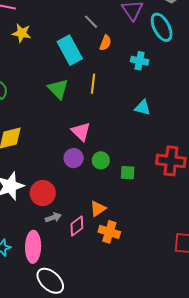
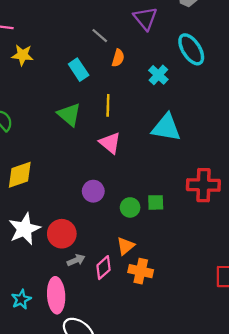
cyan ellipse: (162, 27) -> (191, 49), moved
cyan rectangle: (70, 50) -> (79, 70), size x0.7
cyan cross: (140, 61) -> (158, 75), turned 36
cyan triangle: (143, 108) -> (166, 128), size x1.6
pink triangle: (81, 132) -> (110, 143), moved
green circle: (101, 160) -> (130, 207), moved

